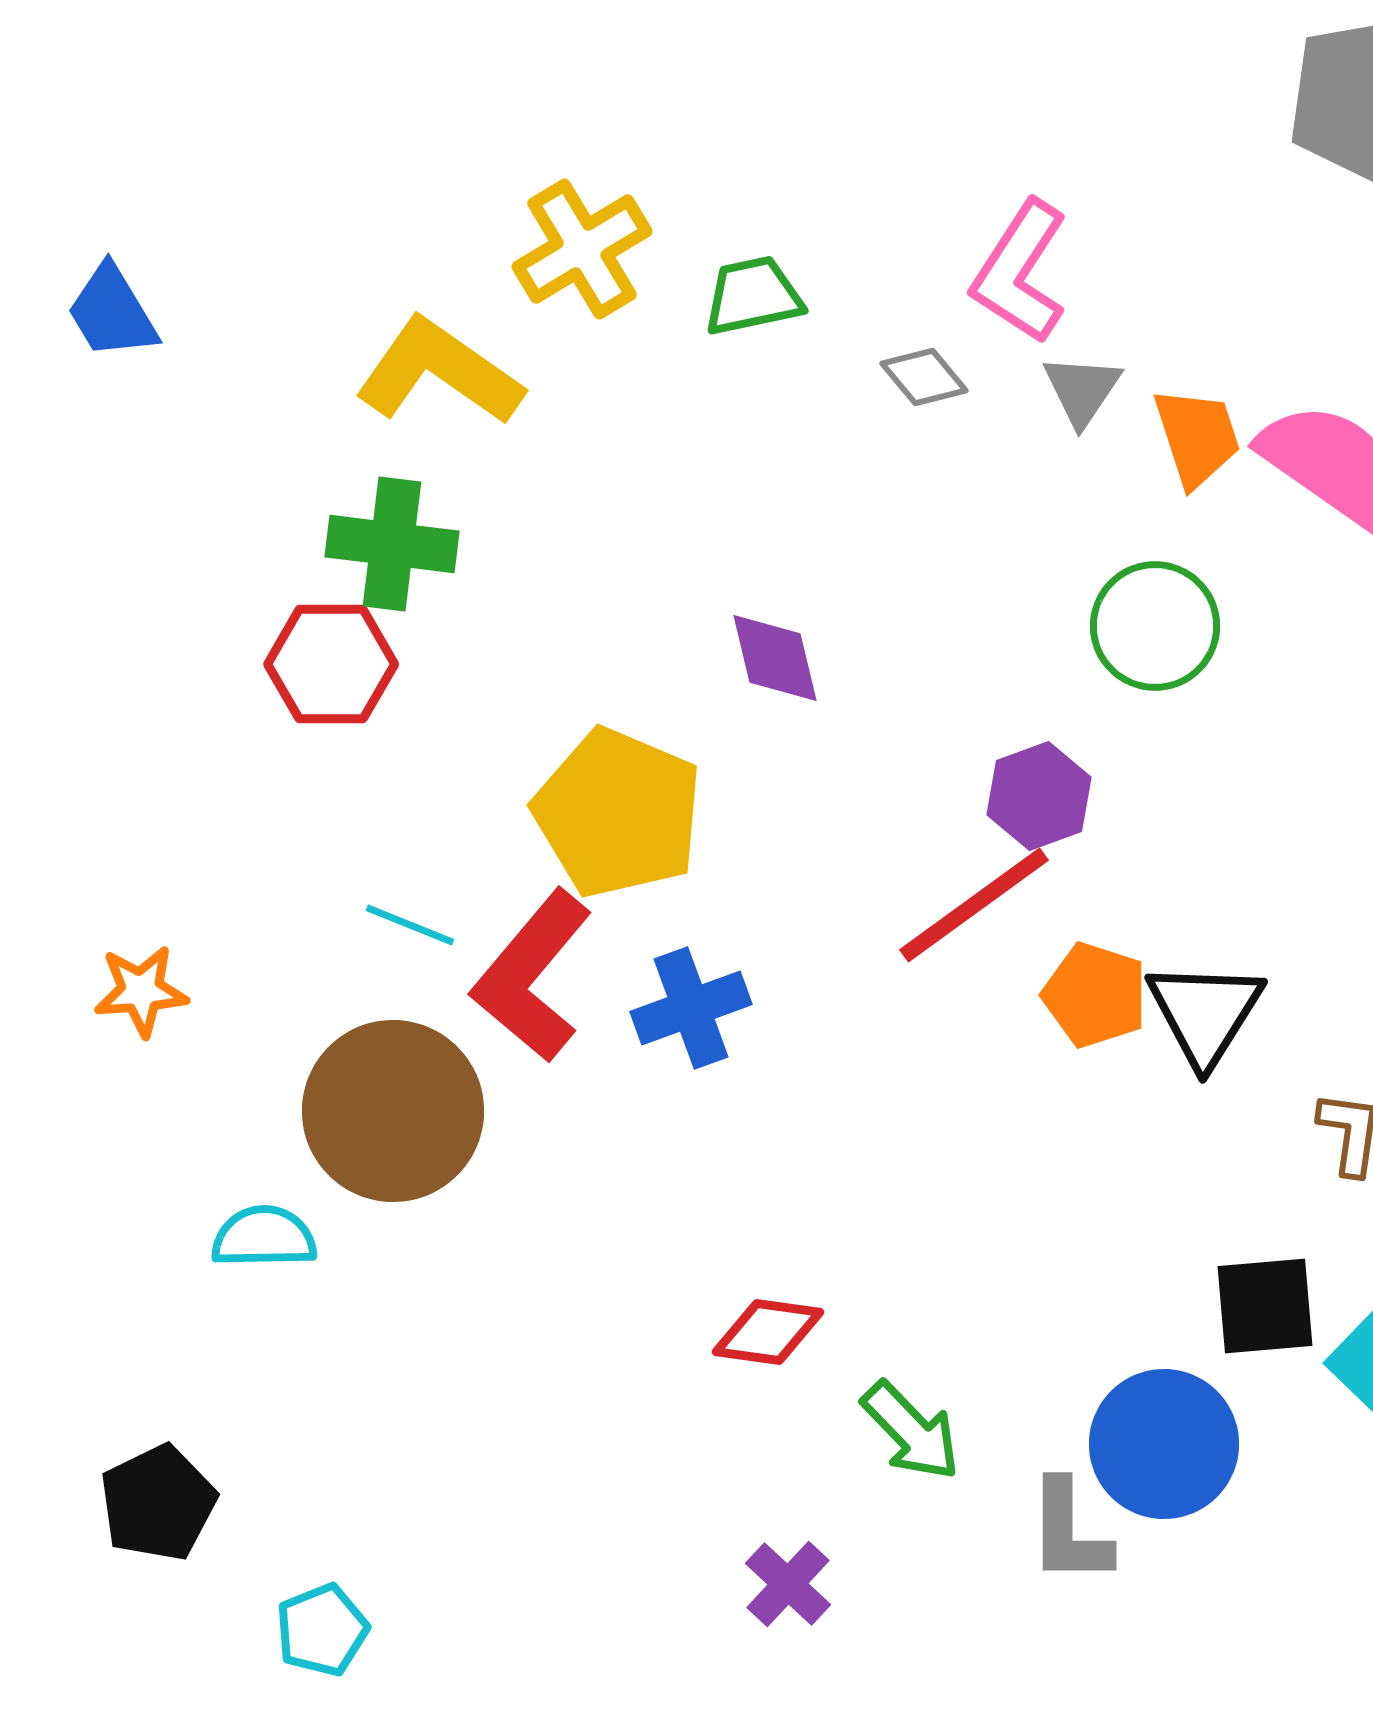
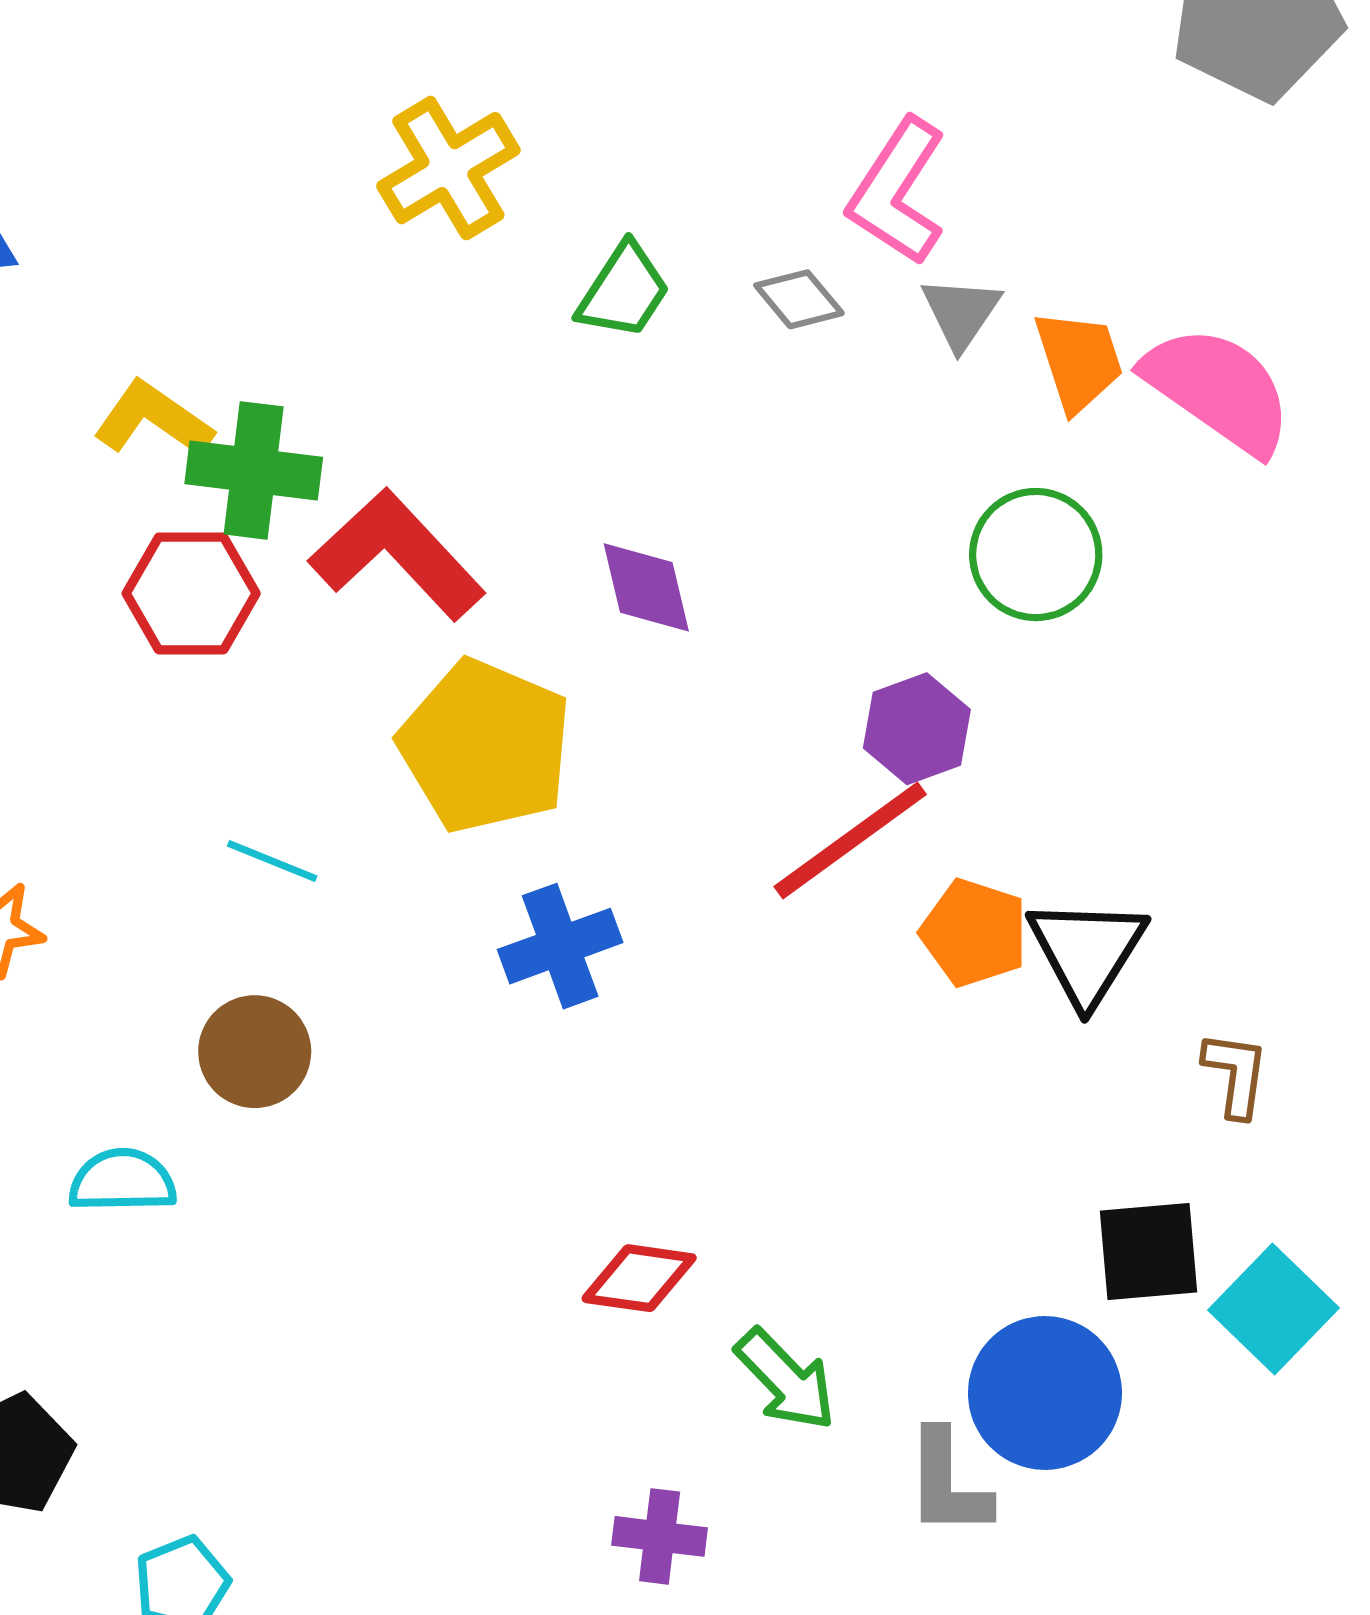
green trapezoid: (753, 296) -> (624, 291), moved, turned 135
yellow L-shape: (439, 372) -> (153, 419), moved, size x0.7
red L-shape: (532, 976) -> (397, 555), moved, turned 97
brown circle: (393, 1111) -> (255, 1052), size x0.6
purple cross: (788, 1584) -> (660, 1536), turned -36

